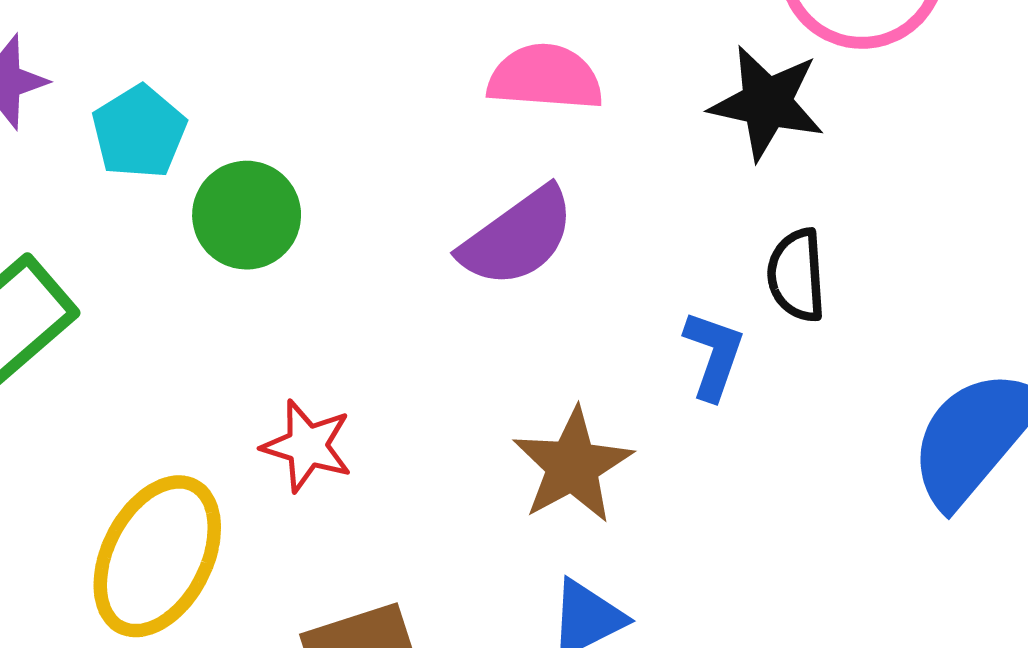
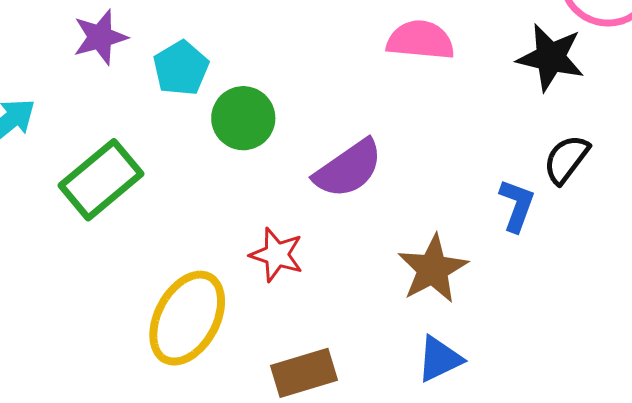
purple semicircle: (518, 237) -> (348, 169), moved
black semicircle: (796, 275) -> (566, 159), turned 40

